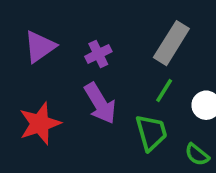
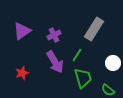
green line: (164, 91) -> (77, 55), moved
red star: (40, 123) -> (22, 73), size x0.6

